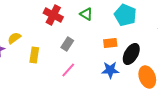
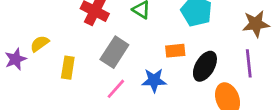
gray rectangle: (67, 44) -> (114, 52), size x1.5
blue star: (110, 70) -> (154, 80), moved

